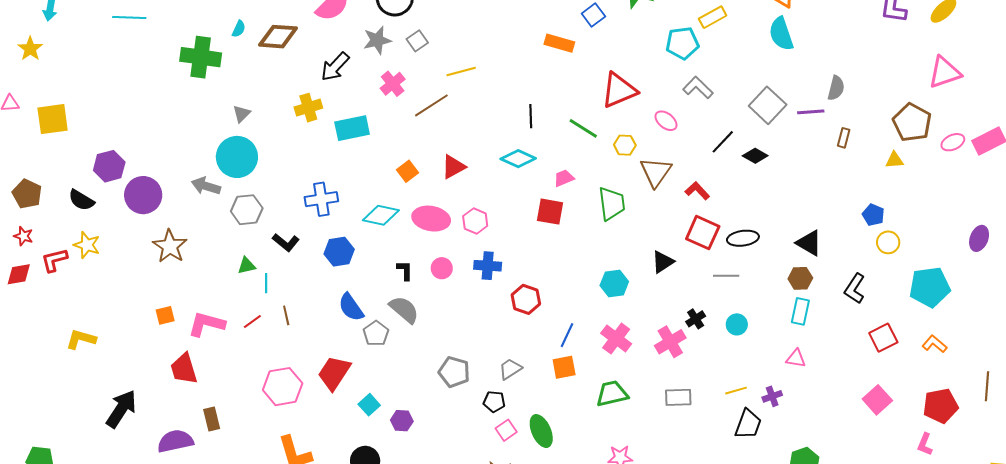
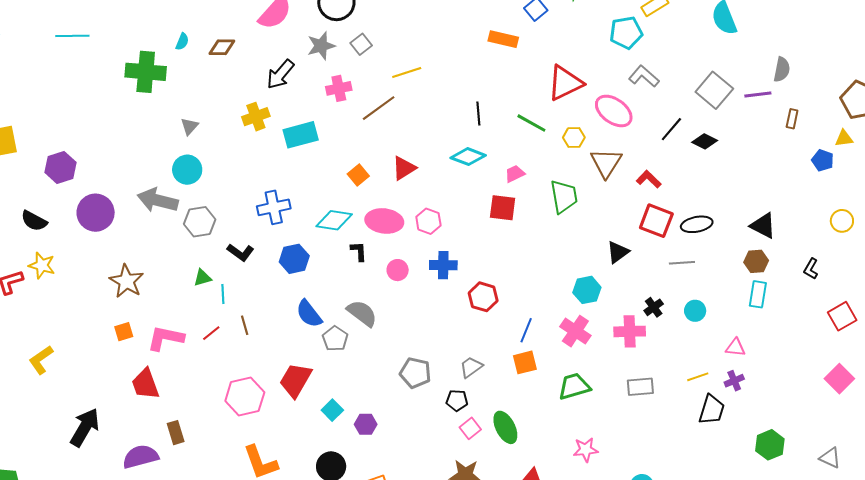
brown diamond: (278, 37) -> (222, 47), size x0.7
pink cross: (393, 84) -> (339, 88), turned 30
pink ellipse: (666, 121) -> (614, 111), size x1.6
cyan circle: (237, 157) -> (187, 170), size x0.7
purple hexagon: (109, 166) -> (61, 167), moved
gray arrow: (206, 186) -> (158, 200), size x1.4
blue pentagon: (873, 215) -> (823, 160), moved
brown star: (170, 246) -> (126, 281), moved
black L-shape: (405, 270) -> (359, 251), moved
cyan hexagon: (614, 284) -> (587, 290), moved
black L-shape: (855, 289) -> (811, 269), size x0.7
yellow L-shape: (81, 339) -> (41, 360), turned -48
pink cross: (670, 342) -> (630, 331), turned 32
pink triangle: (796, 359) -> (735, 347), moved

